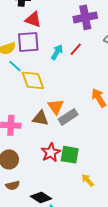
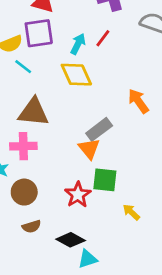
yellow diamond: (33, 80) -> (76, 75), moved
orange triangle: (56, 107) -> (89, 149), moved
brown triangle: (40, 118) -> (33, 112), moved, size x1.4
red star: (51, 152) -> (78, 195), moved

